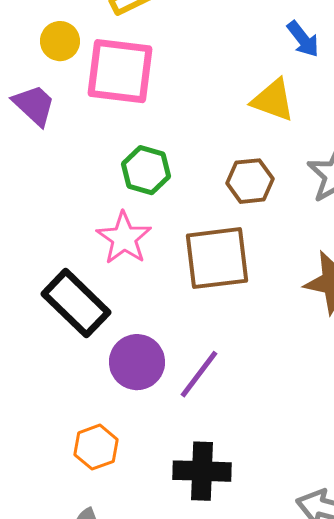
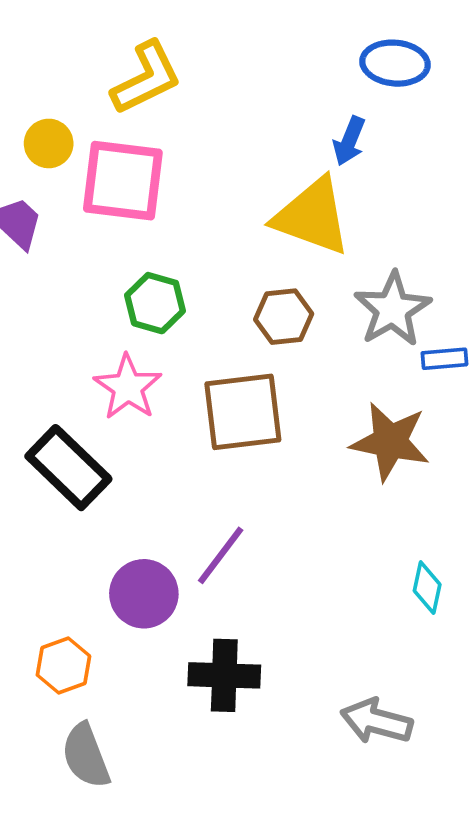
blue arrow: (303, 39) -> (349, 141), turned 60
yellow triangle: (273, 100) -> (312, 216), size x1.5
purple circle: (137, 362) -> (144, 594), moved
orange hexagon: (96, 447) -> (63, 666), moved

